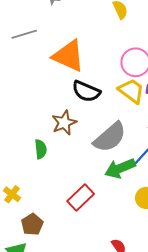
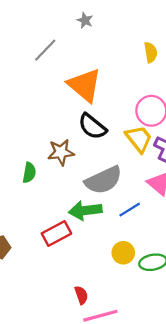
gray line: (24, 34) -> (45, 50), turned -45
green arrow: (120, 168) -> (85, 210), moved

